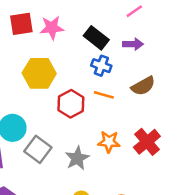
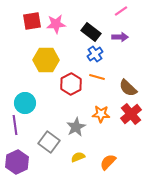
blue cross: (101, 66) -> (95, 54), turned 35
brown semicircle: (143, 86) -> (128, 88), moved, turned 72
gray square: (38, 149) -> (49, 142), moved

